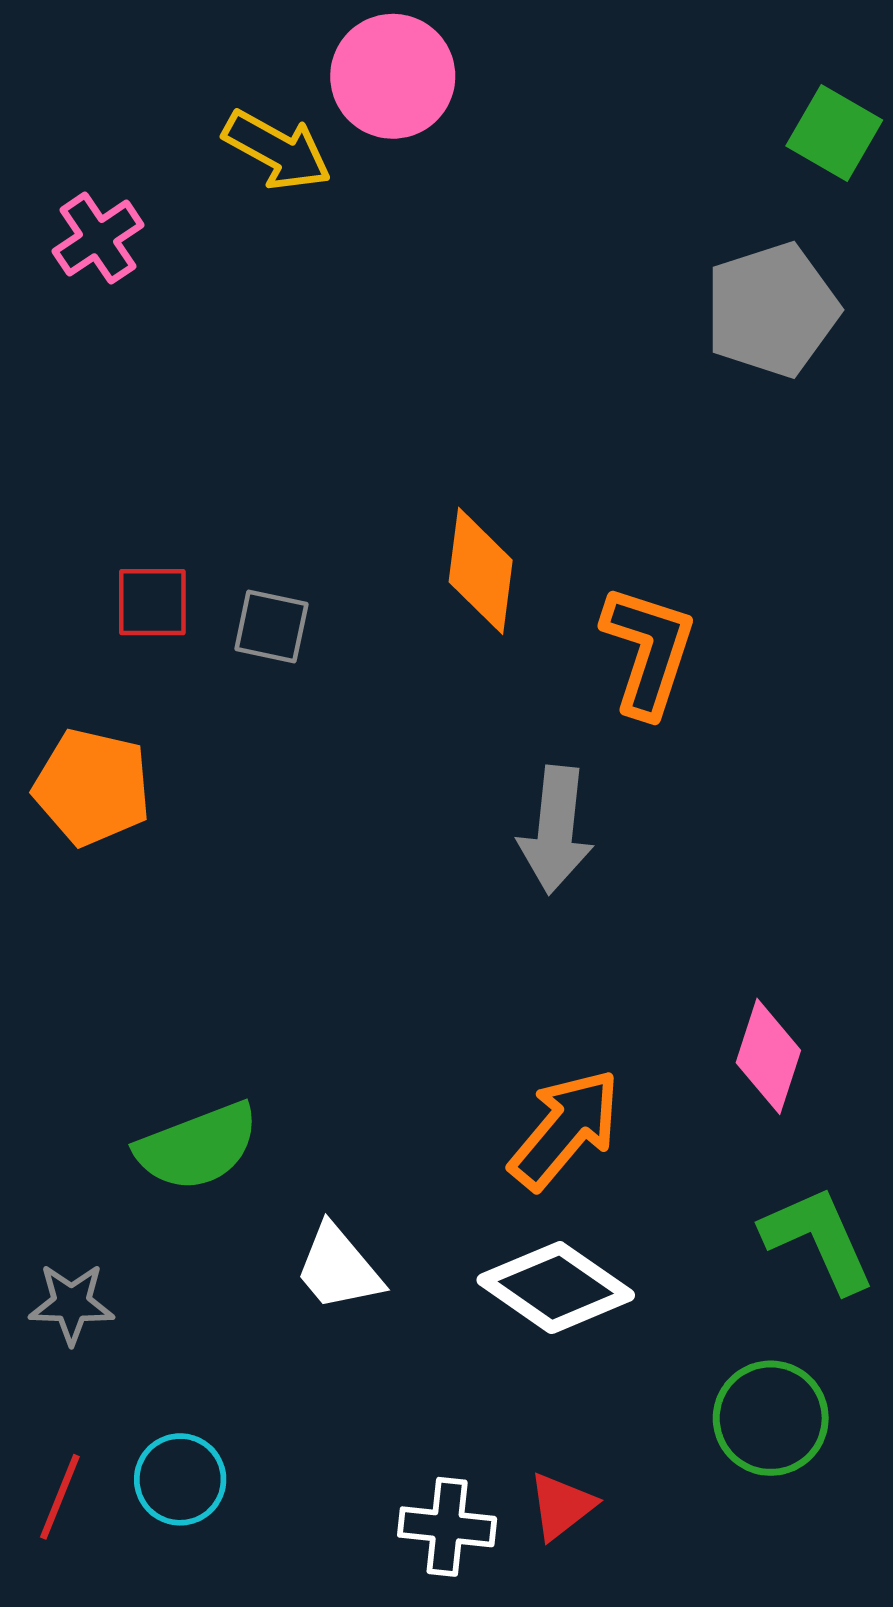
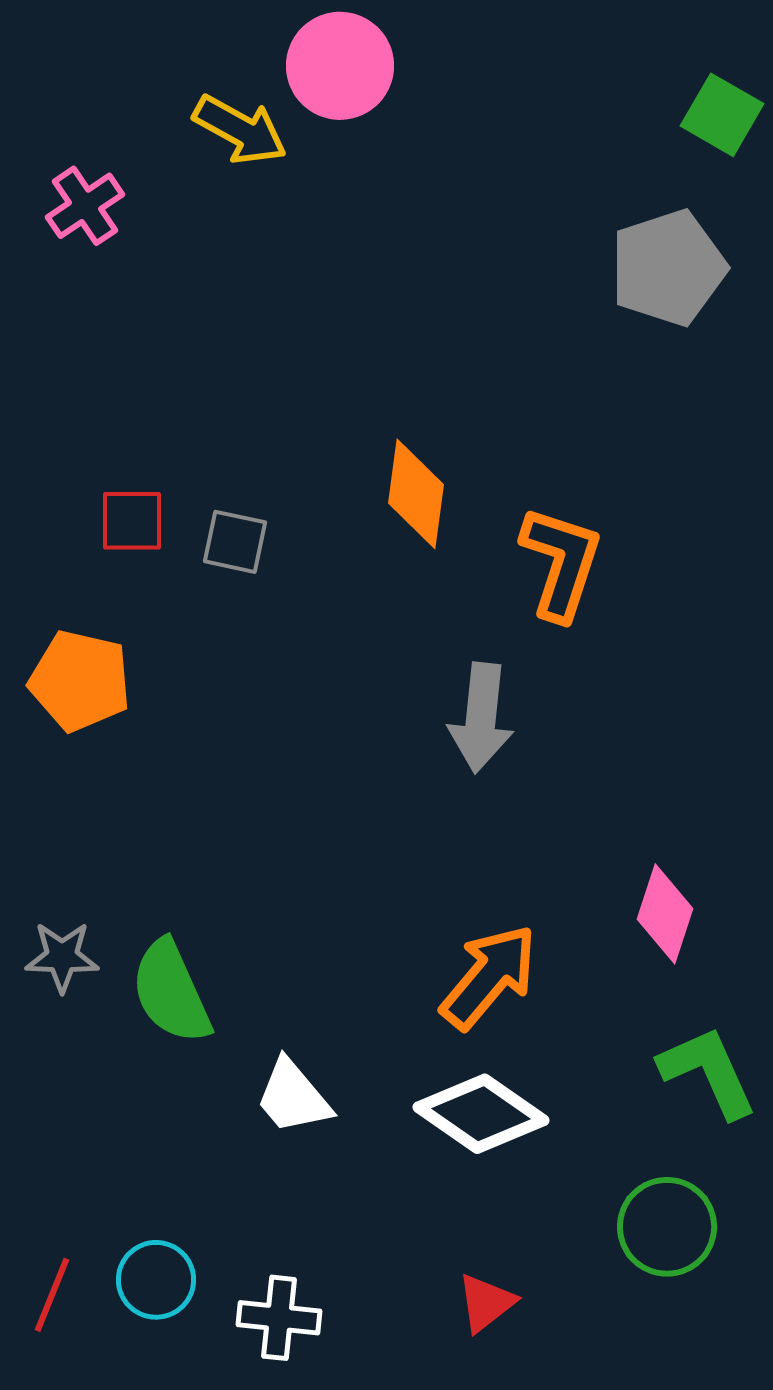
green semicircle: (197, 1147) -> (171, 992), turned 87
gray star: (71, 1304) -> (62, 957), moved
white cross: (447, 1527) -> (279, 1318), moved

